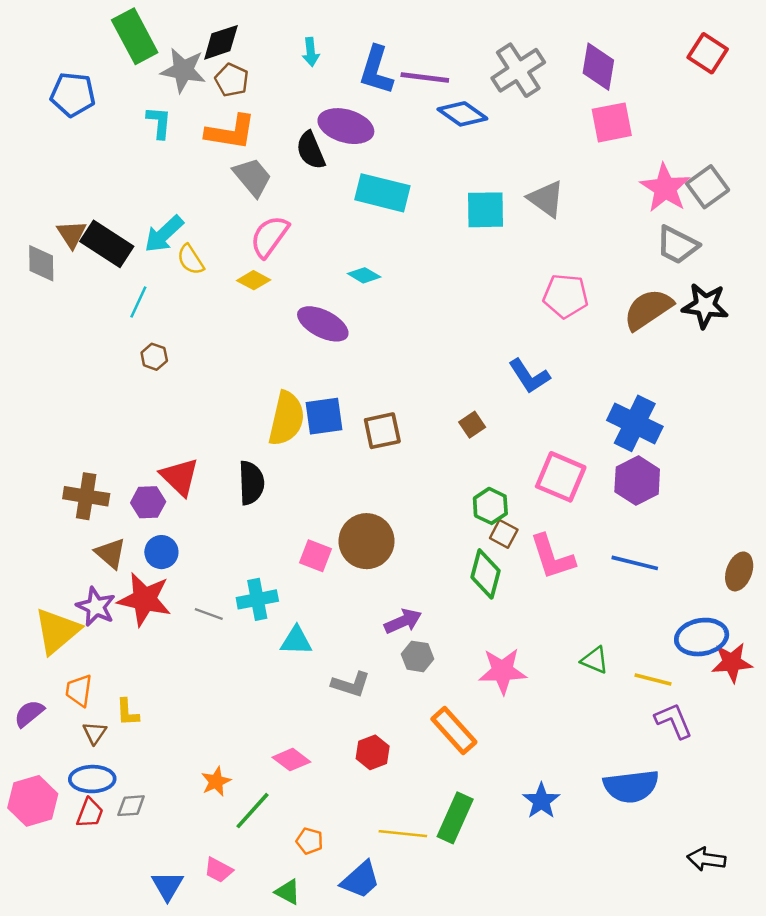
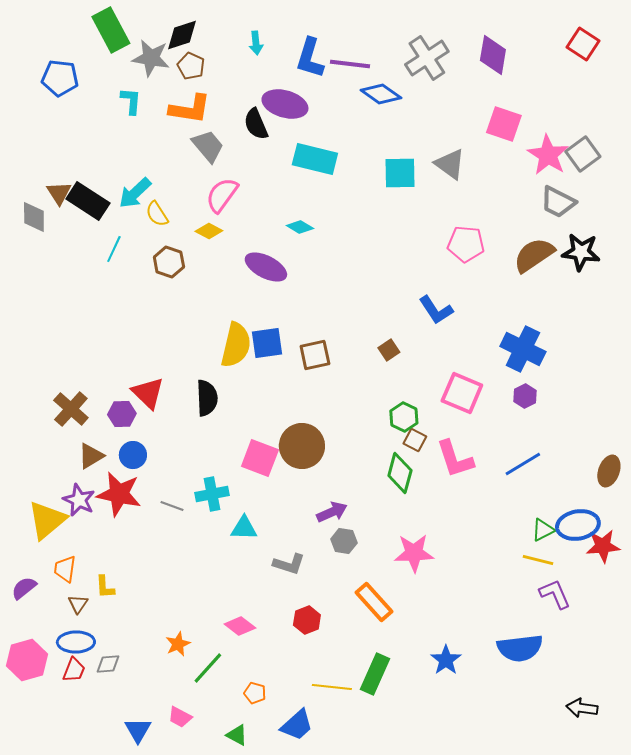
pink square: (612, 122) -> (504, 124), moved, turned 30
brown hexagon: (154, 357) -> (169, 262), moved, size x1.4
purple hexagon: (637, 480) -> (525, 396), size x0.6
brown cross: (86, 496) -> (71, 409), turned 33
brown triangle: (110, 553) -> (91, 456), turned 48
pink square: (316, 556) -> (260, 458), size x1.4
blue line: (635, 563) -> (523, 464), turned -45
green triangle: (595, 660) -> (543, 530), moved, turned -50

